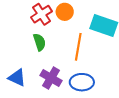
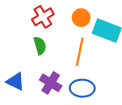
orange circle: (65, 12) -> (81, 18), moved

